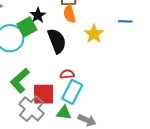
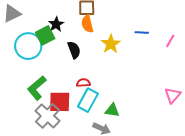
black semicircle: (57, 41) -> (74, 50), size x0.7
green triangle: (64, 113) -> (112, 110), moved

